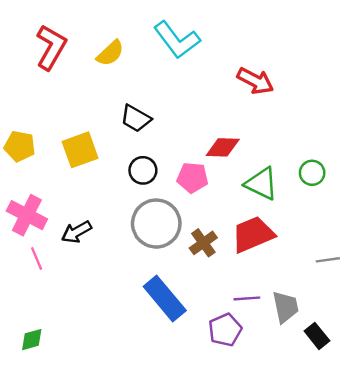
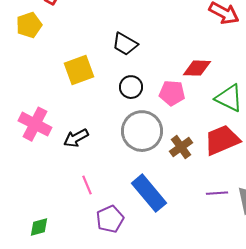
yellow pentagon: (20, 146) -> (29, 25), moved, turned -30
pink line: (37, 259) -> (87, 185), moved
purple pentagon: (225, 330) -> (110, 219), moved

